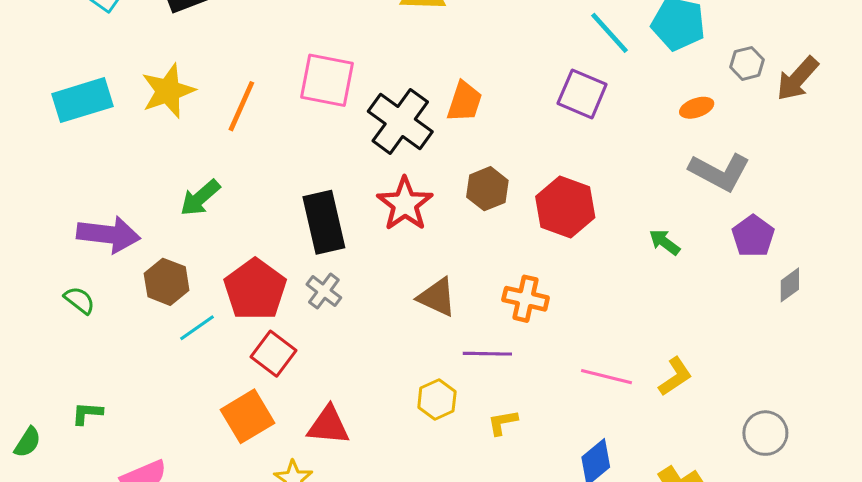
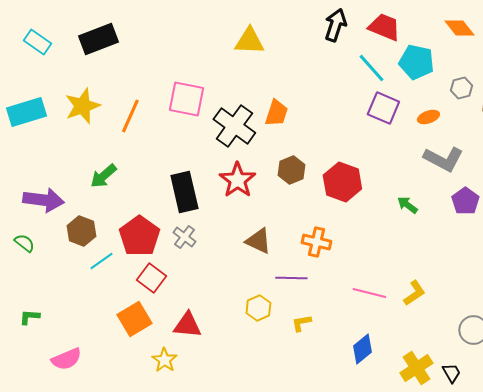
purple square: (582, 94) -> (383, 108), moved

